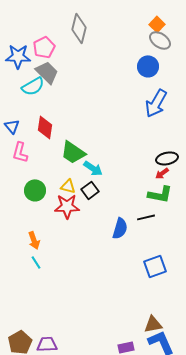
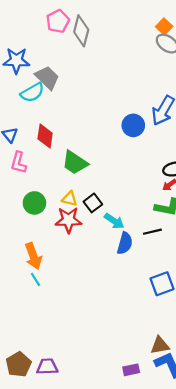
pink pentagon: (44, 47) -> (58, 21), moved
blue circle: (148, 66) -> (133, 125), moved
cyan arrow: (93, 168) -> (114, 221), moved
orange arrow: (34, 240) -> (33, 256), size x1.4

